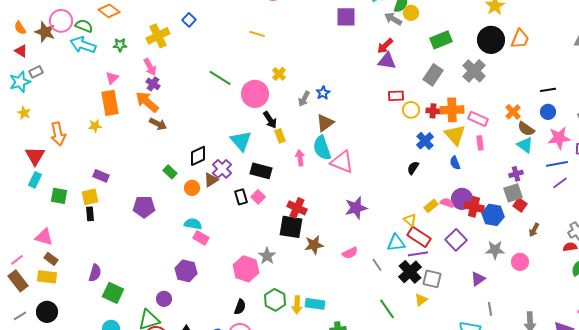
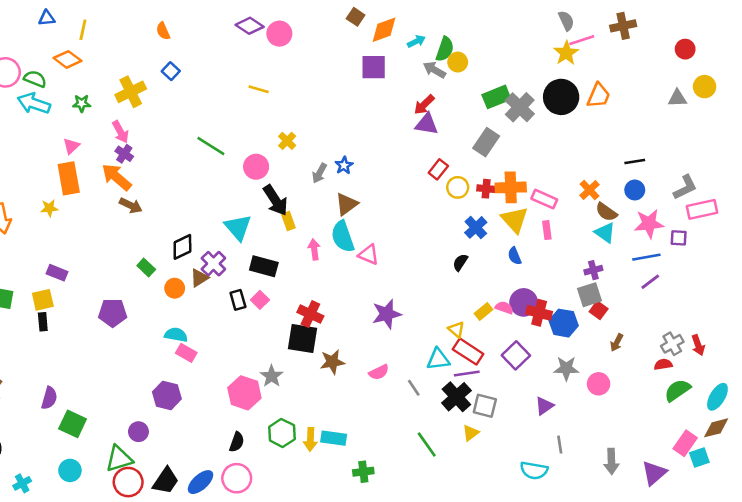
gray cross: (474, 71) -> (520, 107), moved
pink circle: (255, 94) -> (256, 167), size x0.7
red rectangle: (396, 96) -> (438, 169), turned -49
black arrow: (270, 120) -> (275, 200), size x1.4
pink triangle: (342, 162) -> (369, 255), size x0.7

